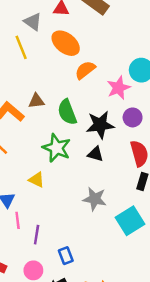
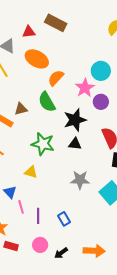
green semicircle: (67, 112) -> (47, 102), moved
purple circle: (133, 117) -> (101, 102), moved
blue rectangle: (66, 256) -> (64, 219), moved

